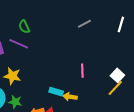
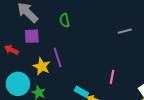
purple line: (19, 44) -> (58, 57), moved, turned 36

